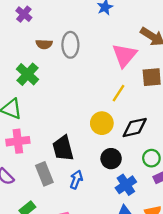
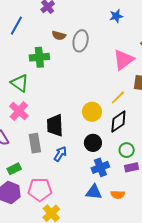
green cross: (27, 74) -> (39, 57), turned 30
yellow line: (119, 93) -> (118, 97), moved
black diamond: (135, 127) -> (118, 121), turned -35
pink cross: (18, 141) -> (19, 111), turned 36

